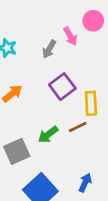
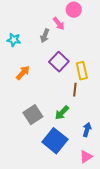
brown line: (78, 127) -> (75, 90), turned -48
green arrow: (48, 135) -> (62, 113), moved

